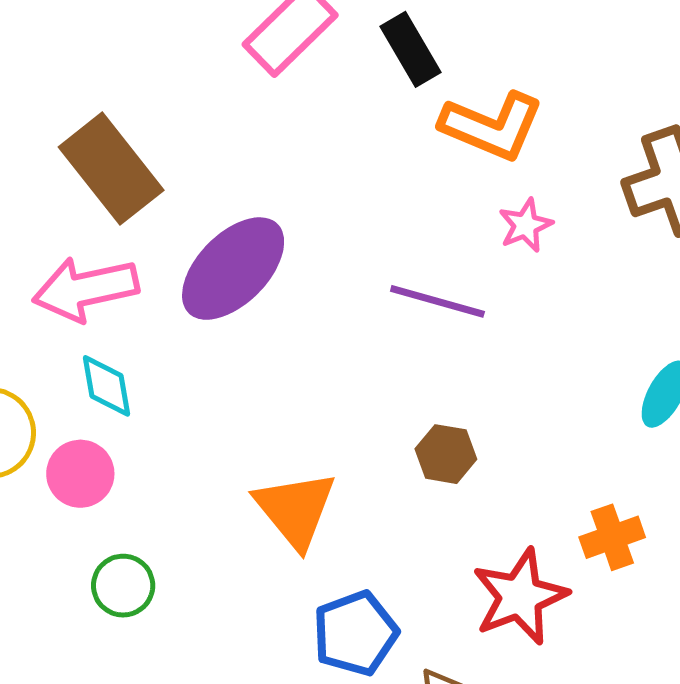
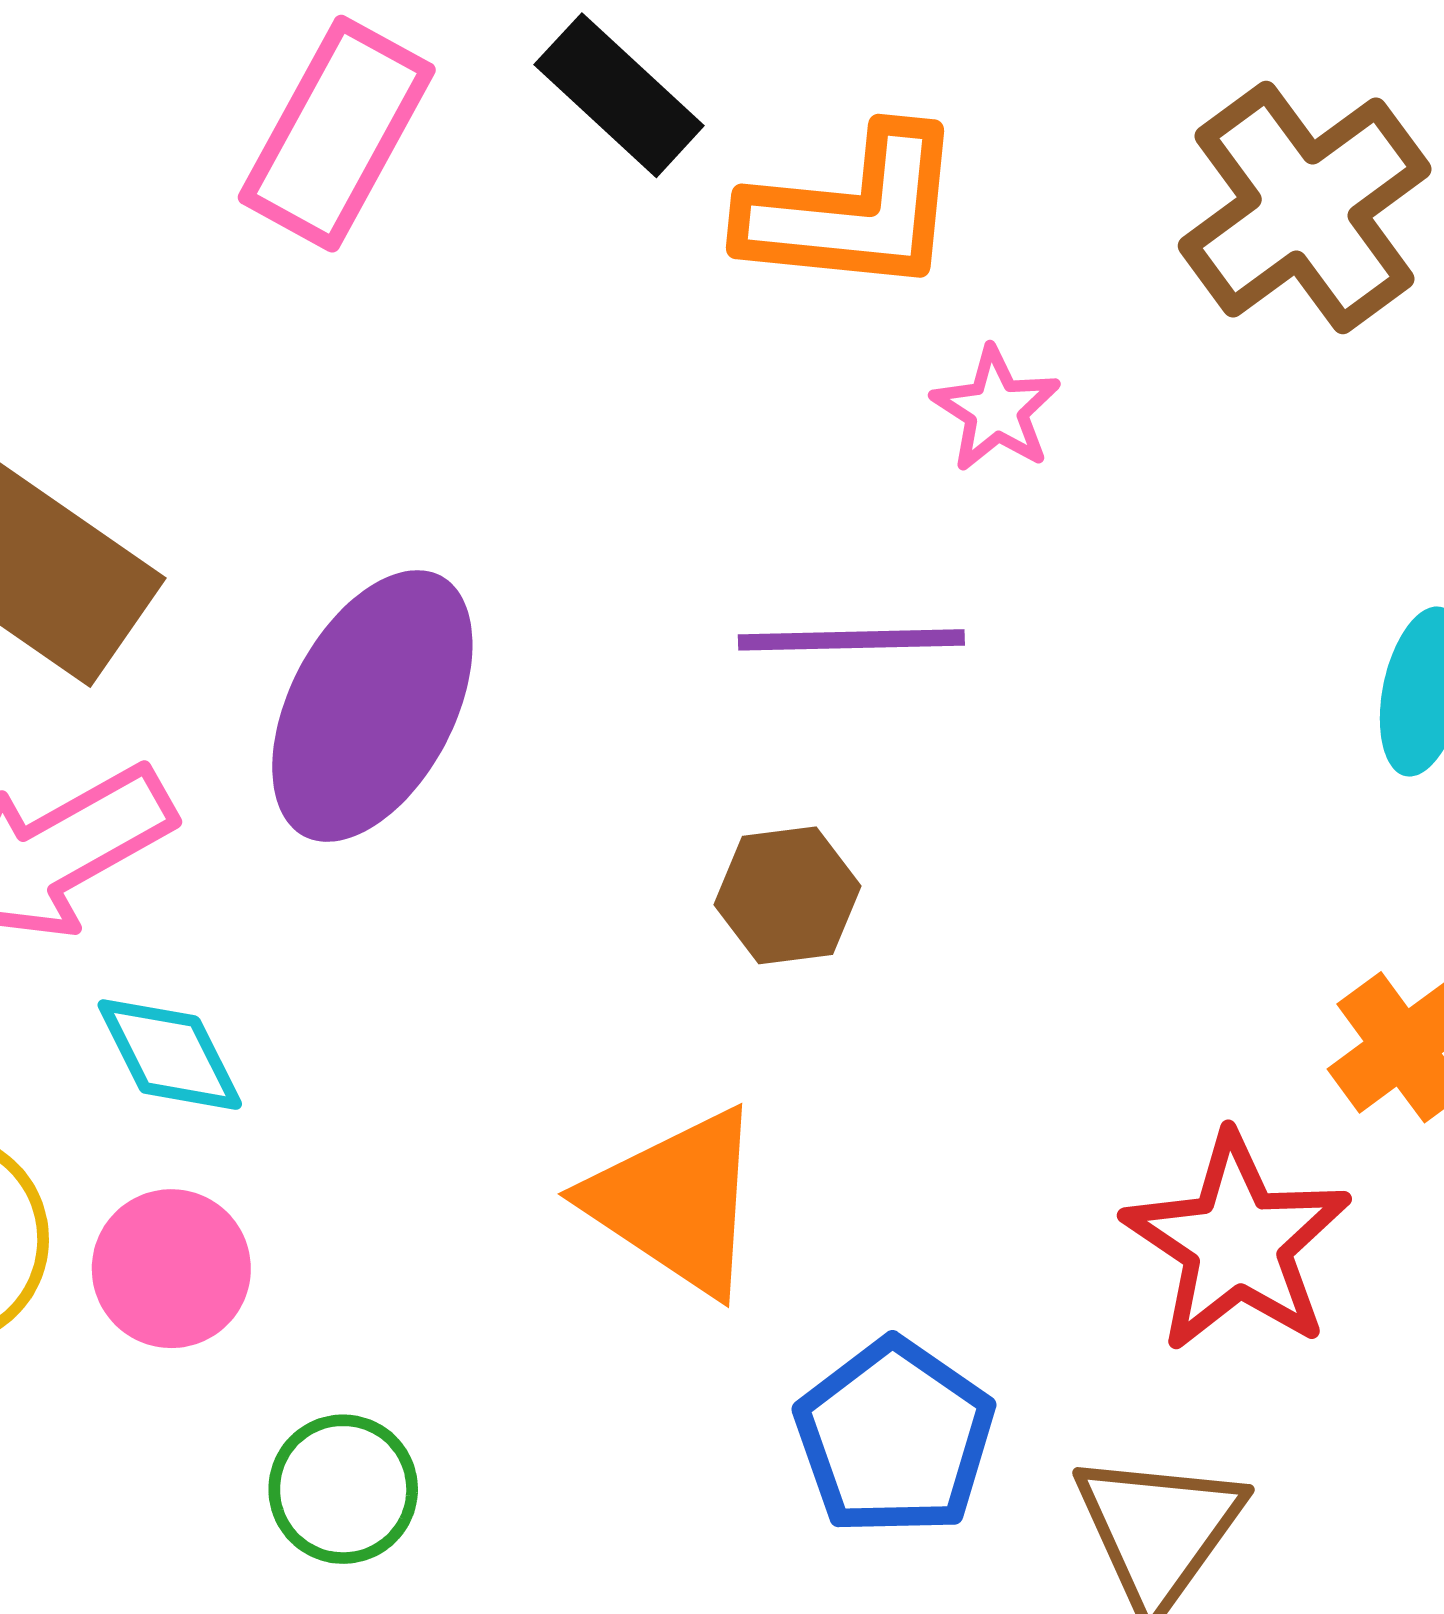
brown hexagon: (446, 454) -> (788, 895), moved

